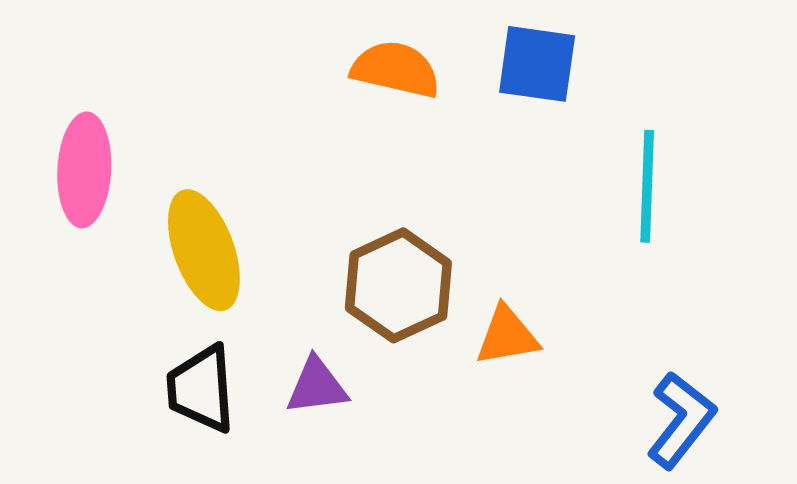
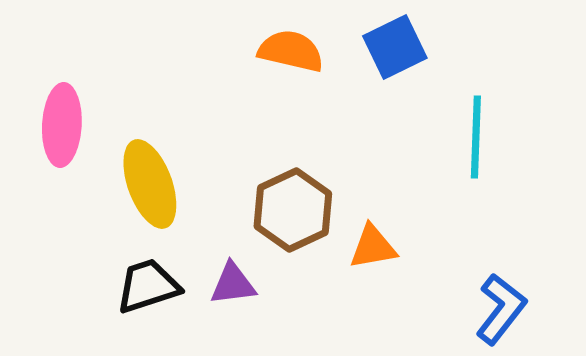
blue square: (537, 64) -> (395, 47), turned -34
black trapezoid: (201, 389) -> (148, 286), turned 76

